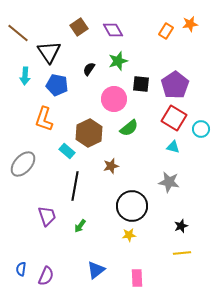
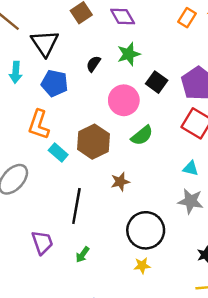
black square: (141, 84) -> (157, 82), turned 30
cyan triangle: (173, 147) -> (191, 168), moved
cyan rectangle: (67, 151) -> (58, 153), moved

